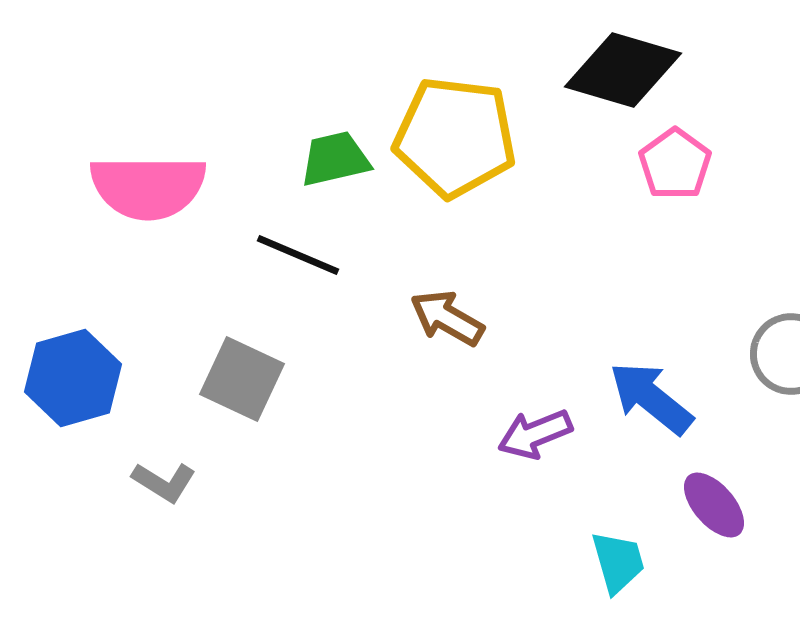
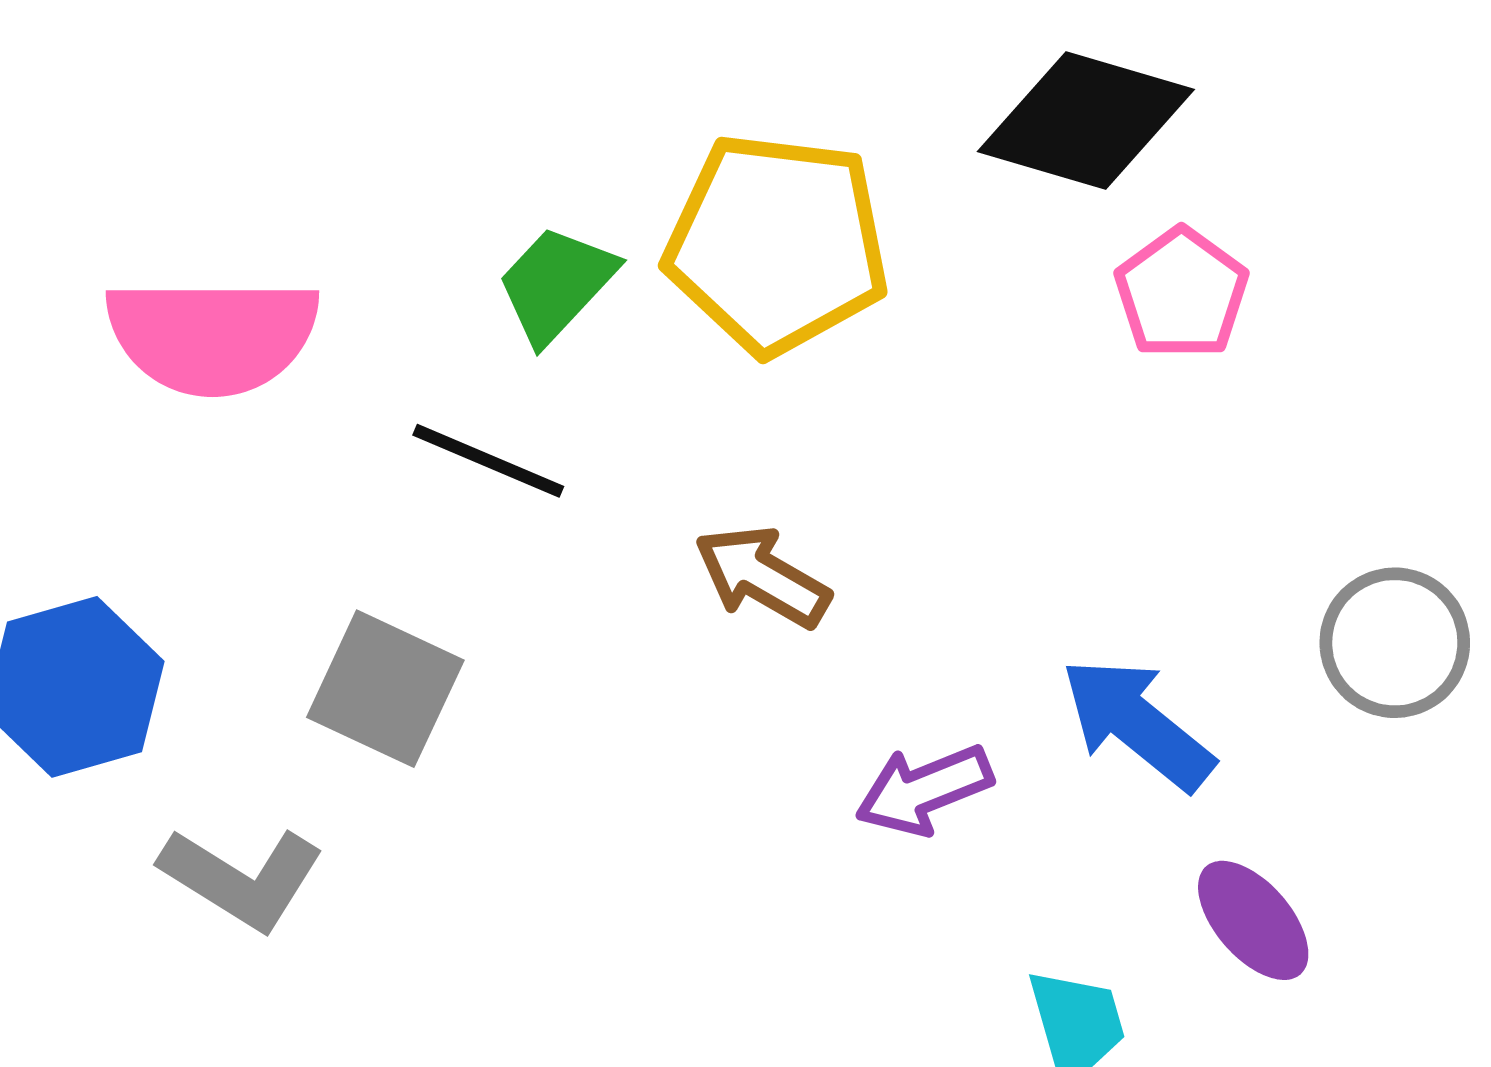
green trapezoid: (335, 159) -> (556, 284), turned -34
gray L-shape: (164, 482) -> (242, 878), size x1.4

